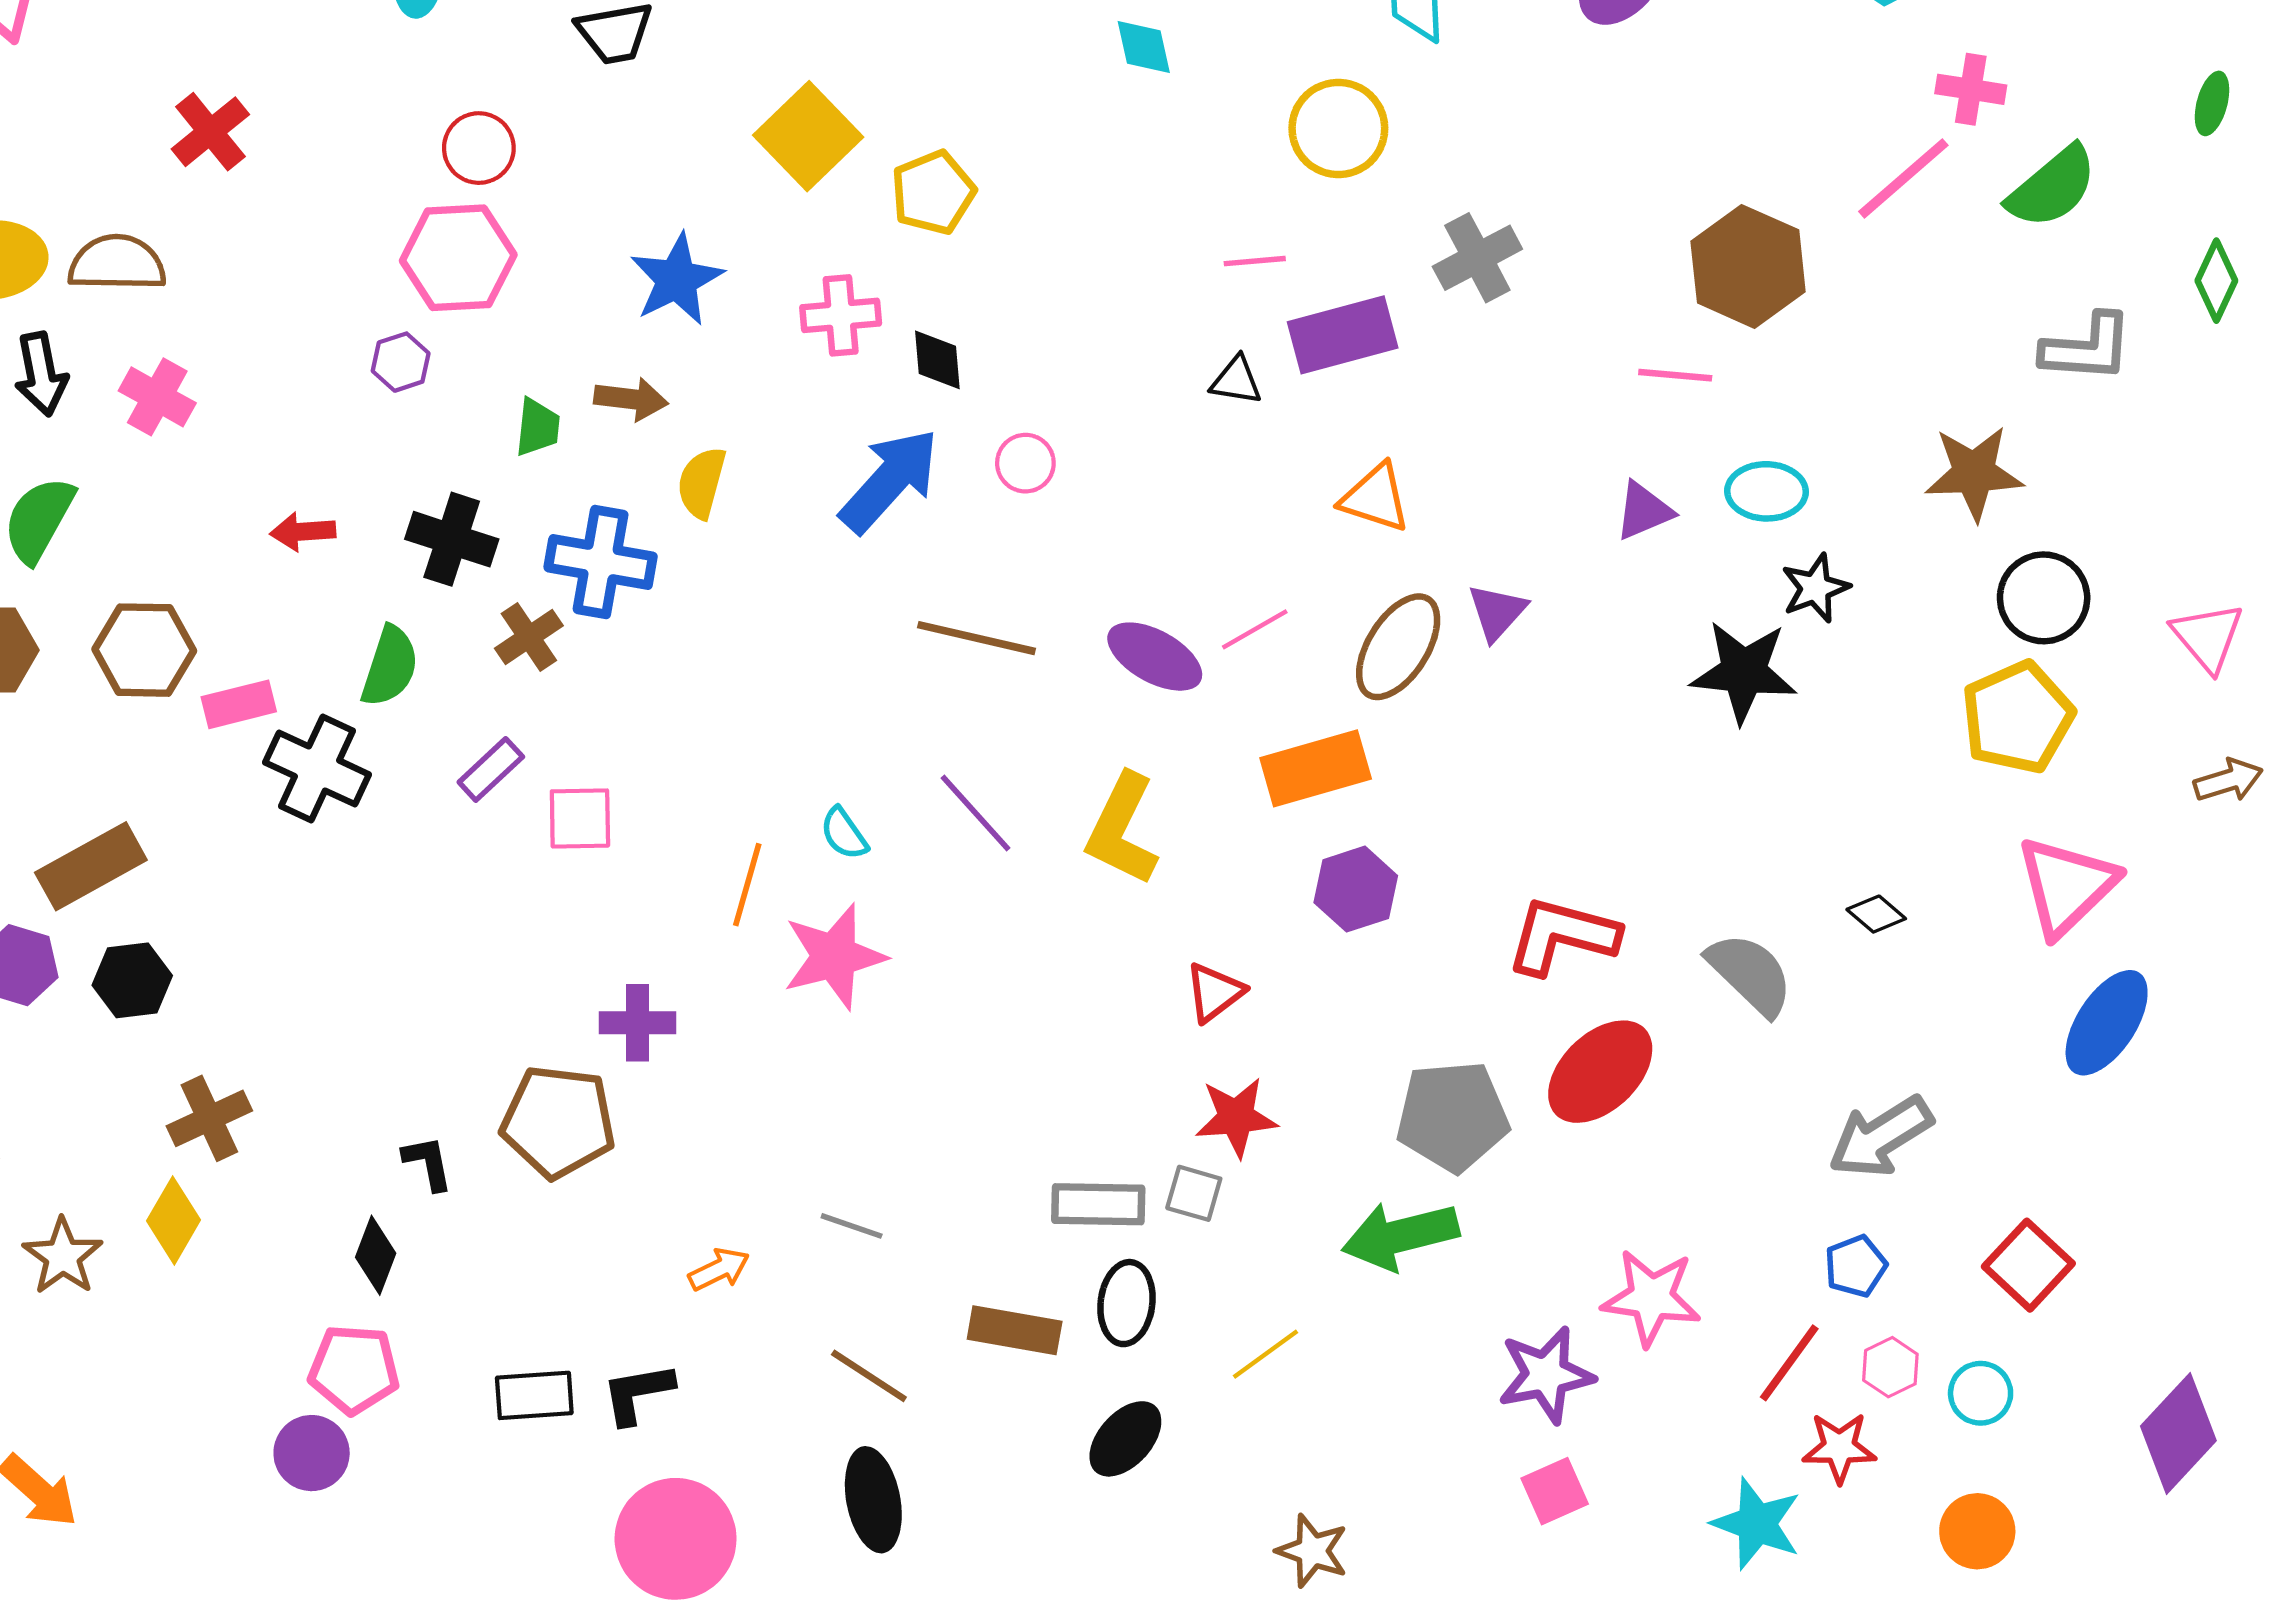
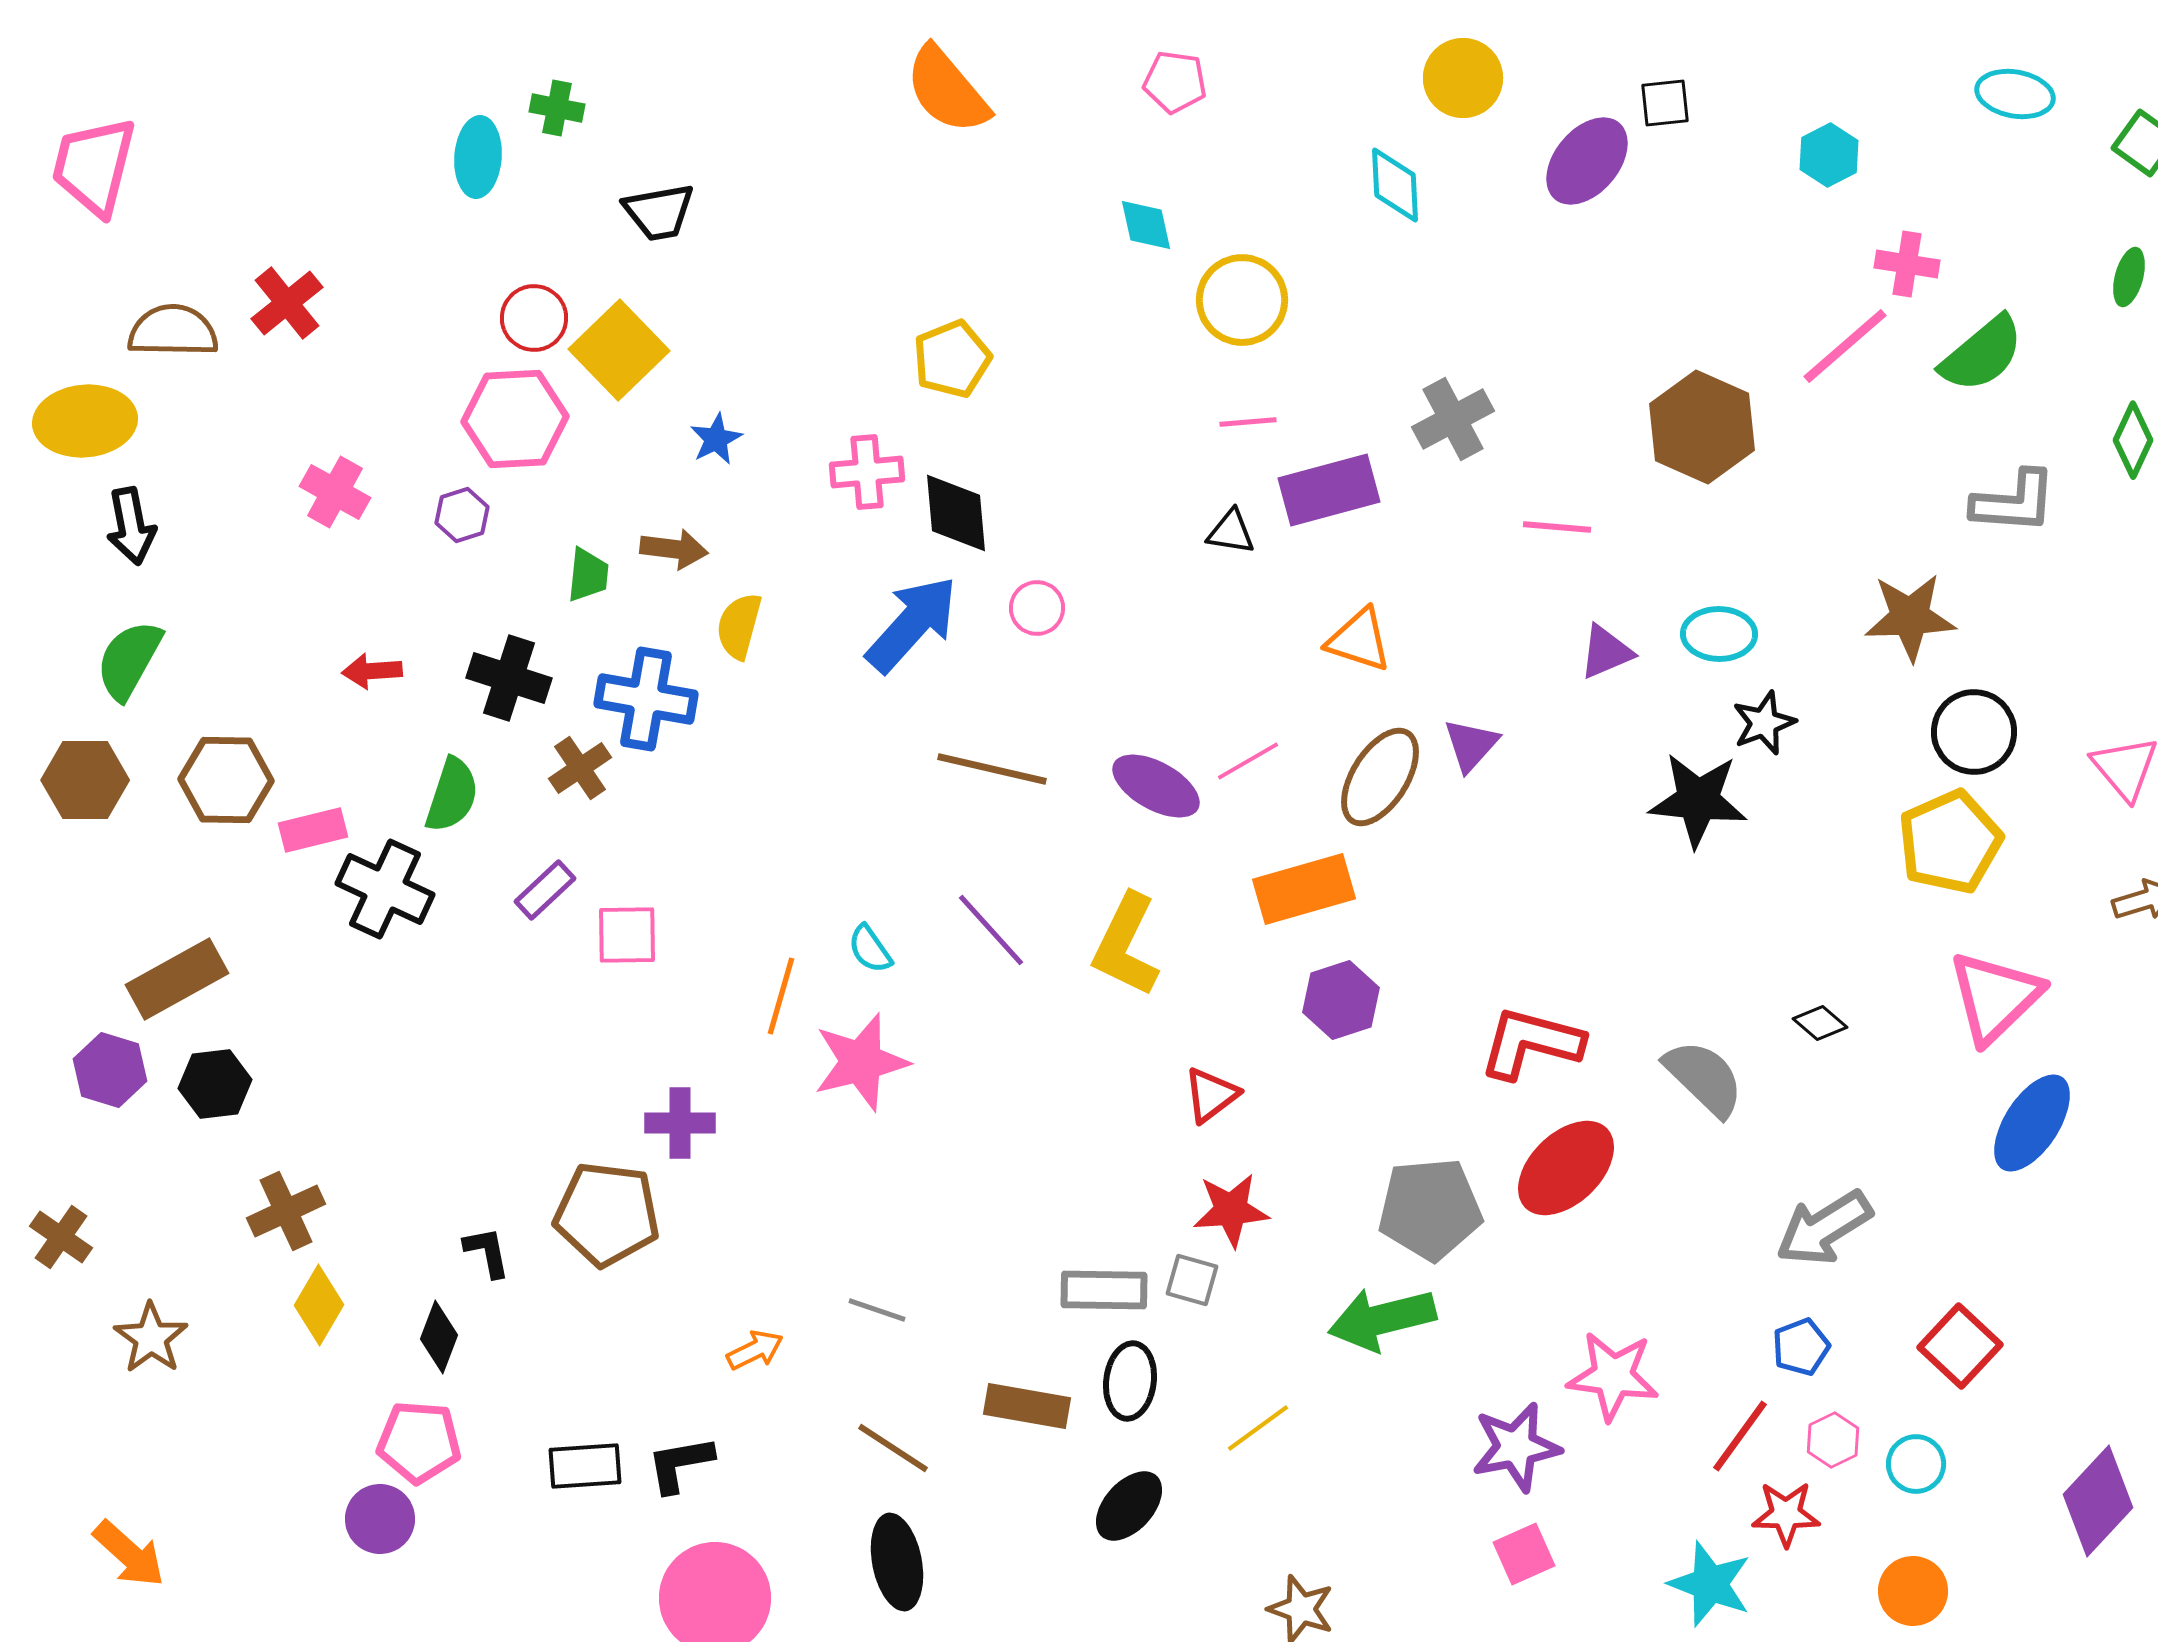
yellow circle: (1338, 128) -> (1242, 300), moved
yellow square: (808, 136) -> (619, 350), moved
brown semicircle: (117, 263) -> (173, 331), moved
blue star: (677, 279) -> (716, 439), size x0.6
black diamond: (937, 360) -> (956, 513), size x1.4
pink line: (1675, 375) -> (1557, 527), moved
pink cross: (157, 397) -> (335, 492), moved
yellow diamond: (174, 1220) -> (319, 1305), moved

